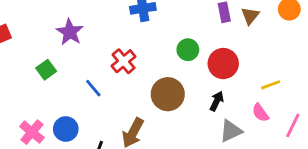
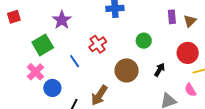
red circle: (223, 64) -> (188, 53), moved
green square: (46, 70) -> (43, 45), size x1.5
black arrow: (217, 101) -> (160, 70), moved
pink cross: (32, 132) -> (35, 72), moved

